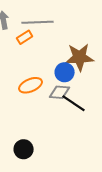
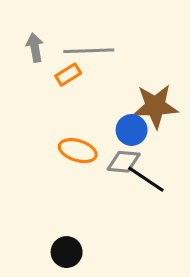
orange ellipse: (31, 85) -> (78, 151), turned 40

